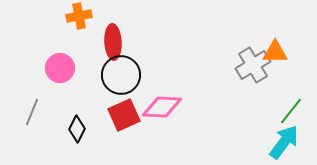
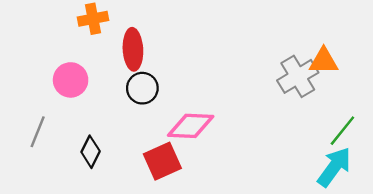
black circle: (121, 75) -> (142, 88), size x0.7
red square: (124, 115) -> (162, 161), moved

